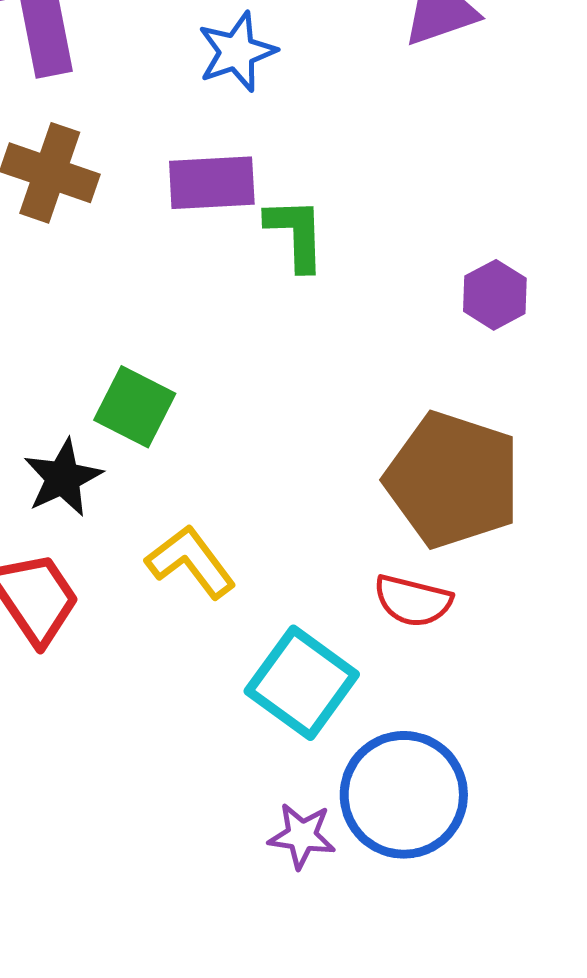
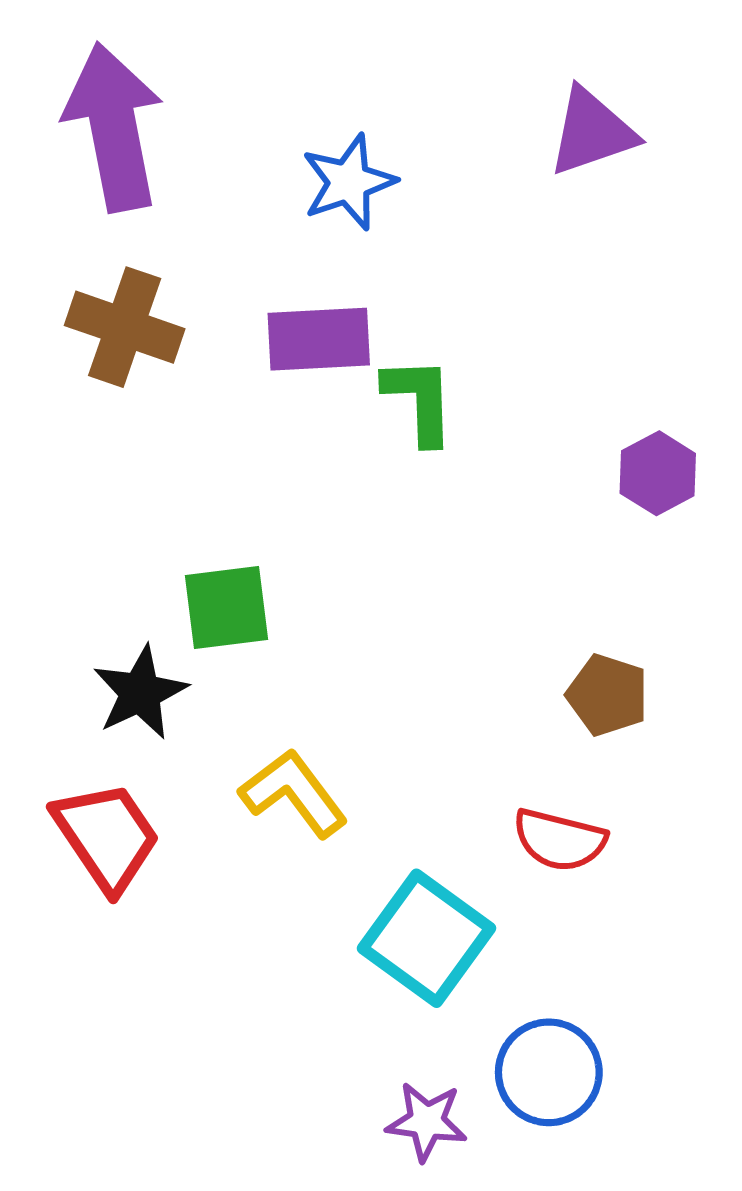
green square: (135, 407) -> (226, 607), turned -34
brown pentagon: (453, 480) -> (607, 695), size x0.5
blue circle: (404, 795) -> (549, 1072), size x0.7

